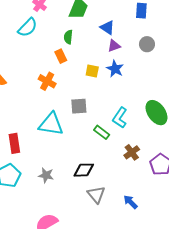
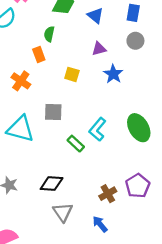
blue triangle: (107, 28) -> (95, 15), moved
gray circle: (147, 44) -> (135, 41), moved
blue star: (115, 69) -> (113, 74), moved
brown cross: (132, 152) -> (108, 194), moved

